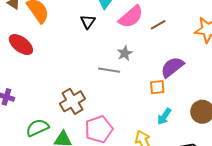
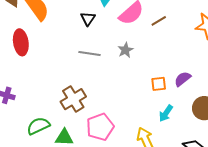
red ellipse: (21, 45) -> (21, 42), turned 45
purple semicircle: (172, 67) -> (183, 79), moved, size x0.7
gray line: (109, 70) -> (89, 53), moved

